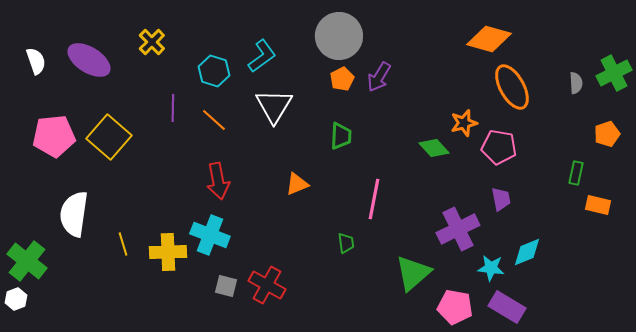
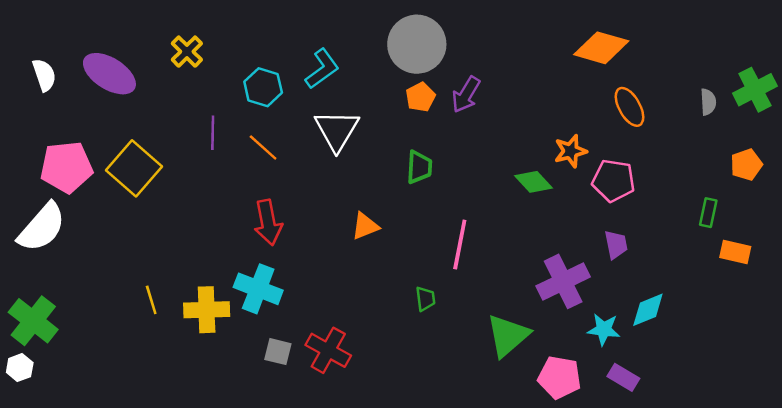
orange ellipse: (512, 87) -> (629, 107), size x0.7
white semicircle: (74, 214) -> (42, 227), moved, turned -147
purple rectangle: (507, 307) -> (623, 377), size x0.7

